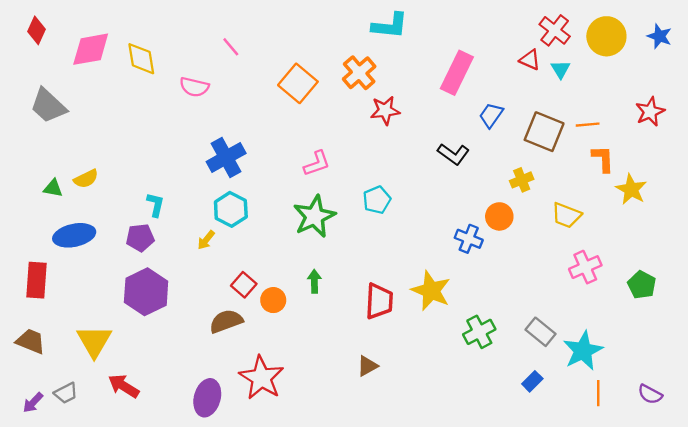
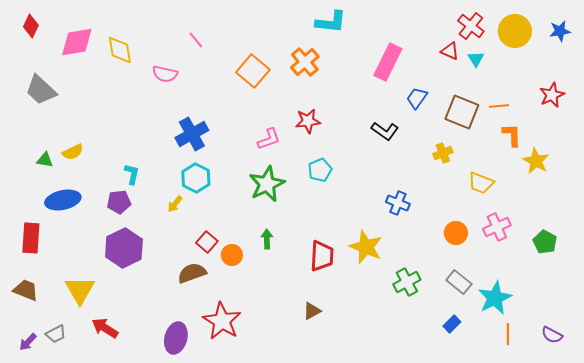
blue star: (659, 36) -> (560, 31), turned -30
red star: (385, 110) -> (308, 121), moved
orange circle: (499, 216) -> (456, 233), moved

